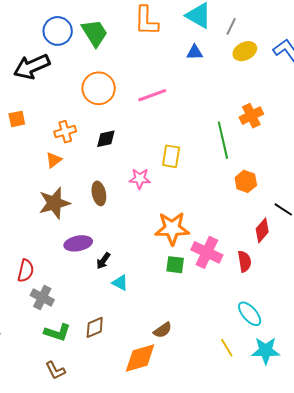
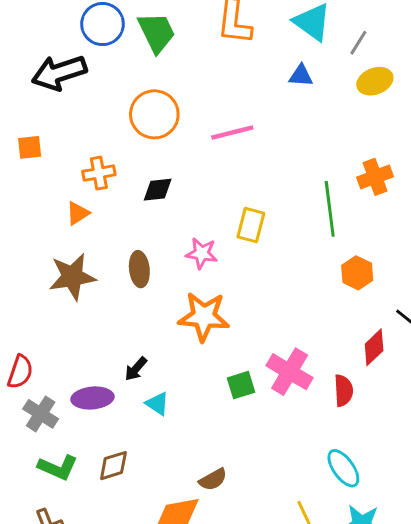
orange star: (172, 228) -> (204, 316), moved
purple ellipse: (78, 243) -> (92, 398), moved
green square: (175, 265) -> (241, 385), turned -30

